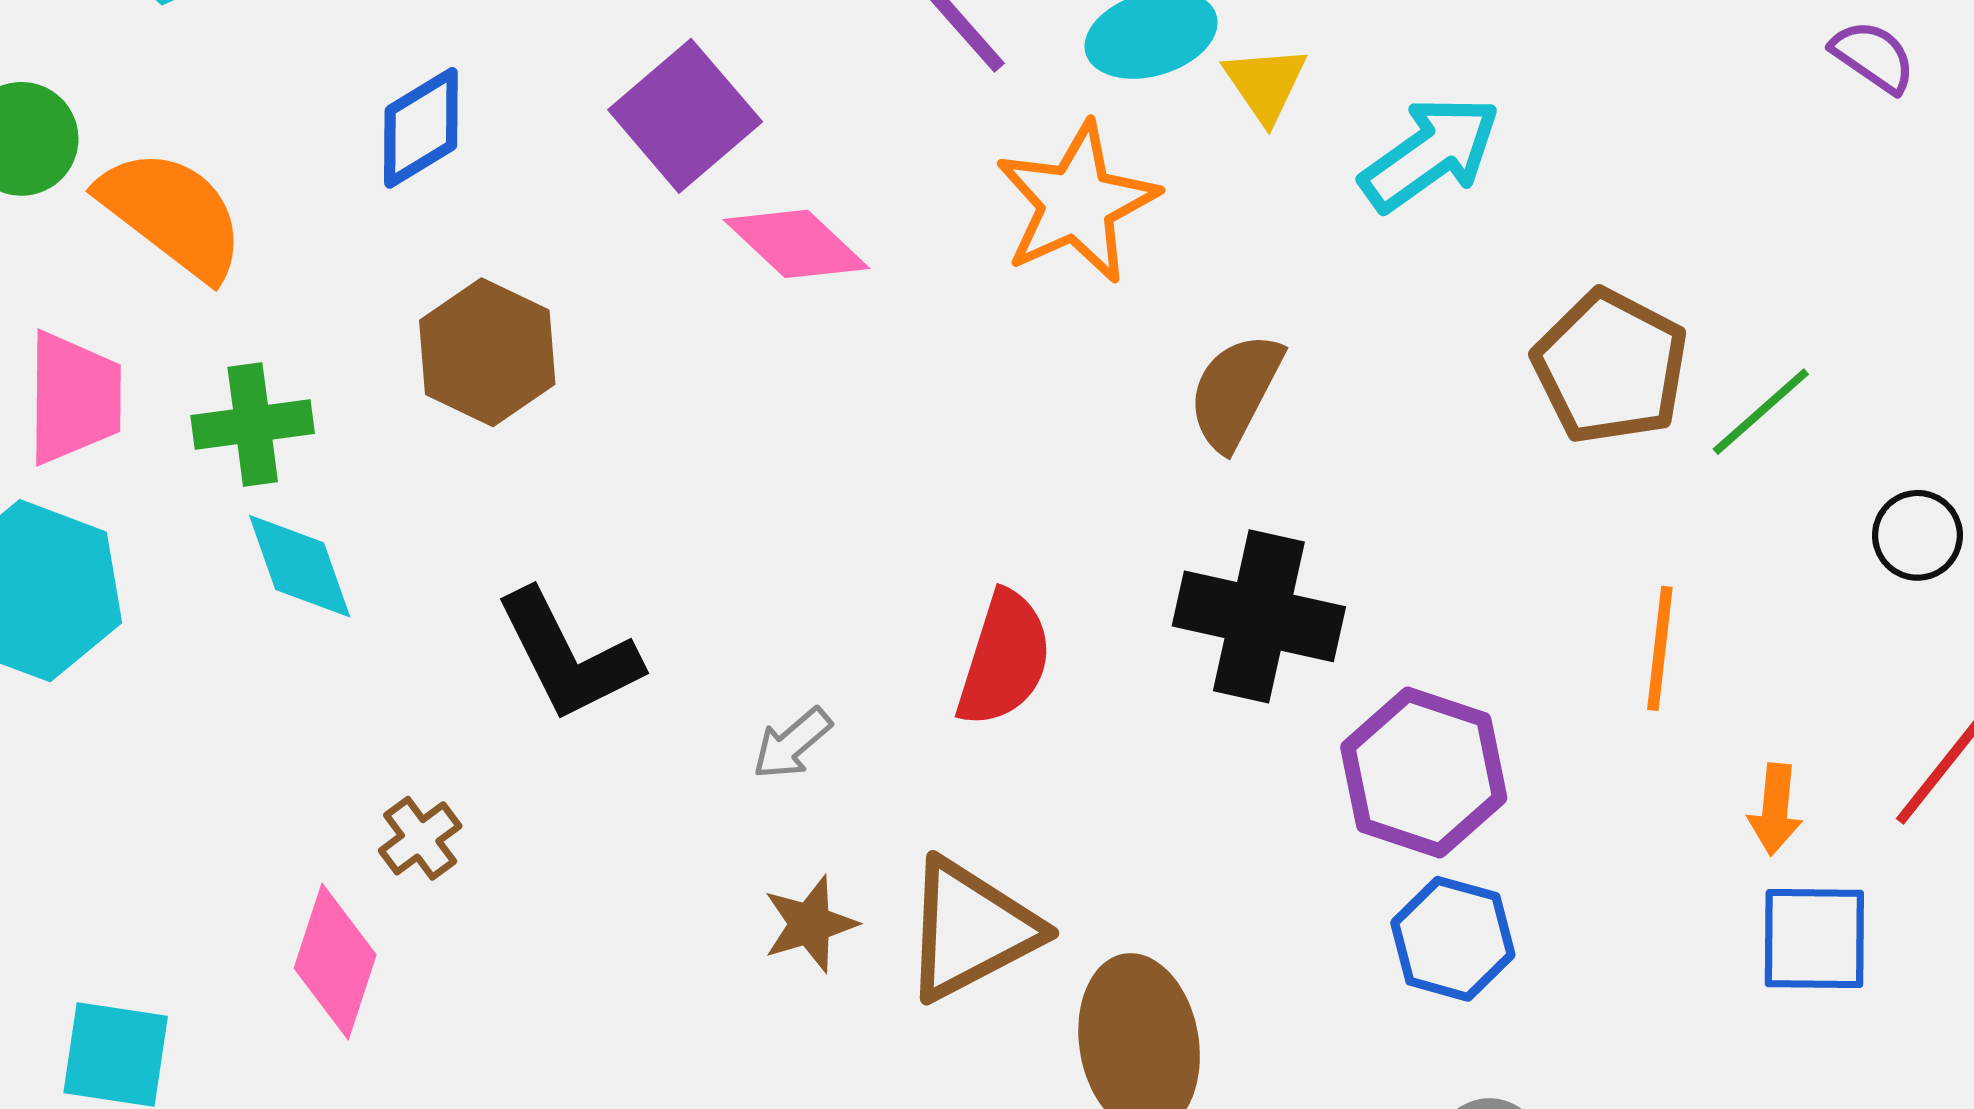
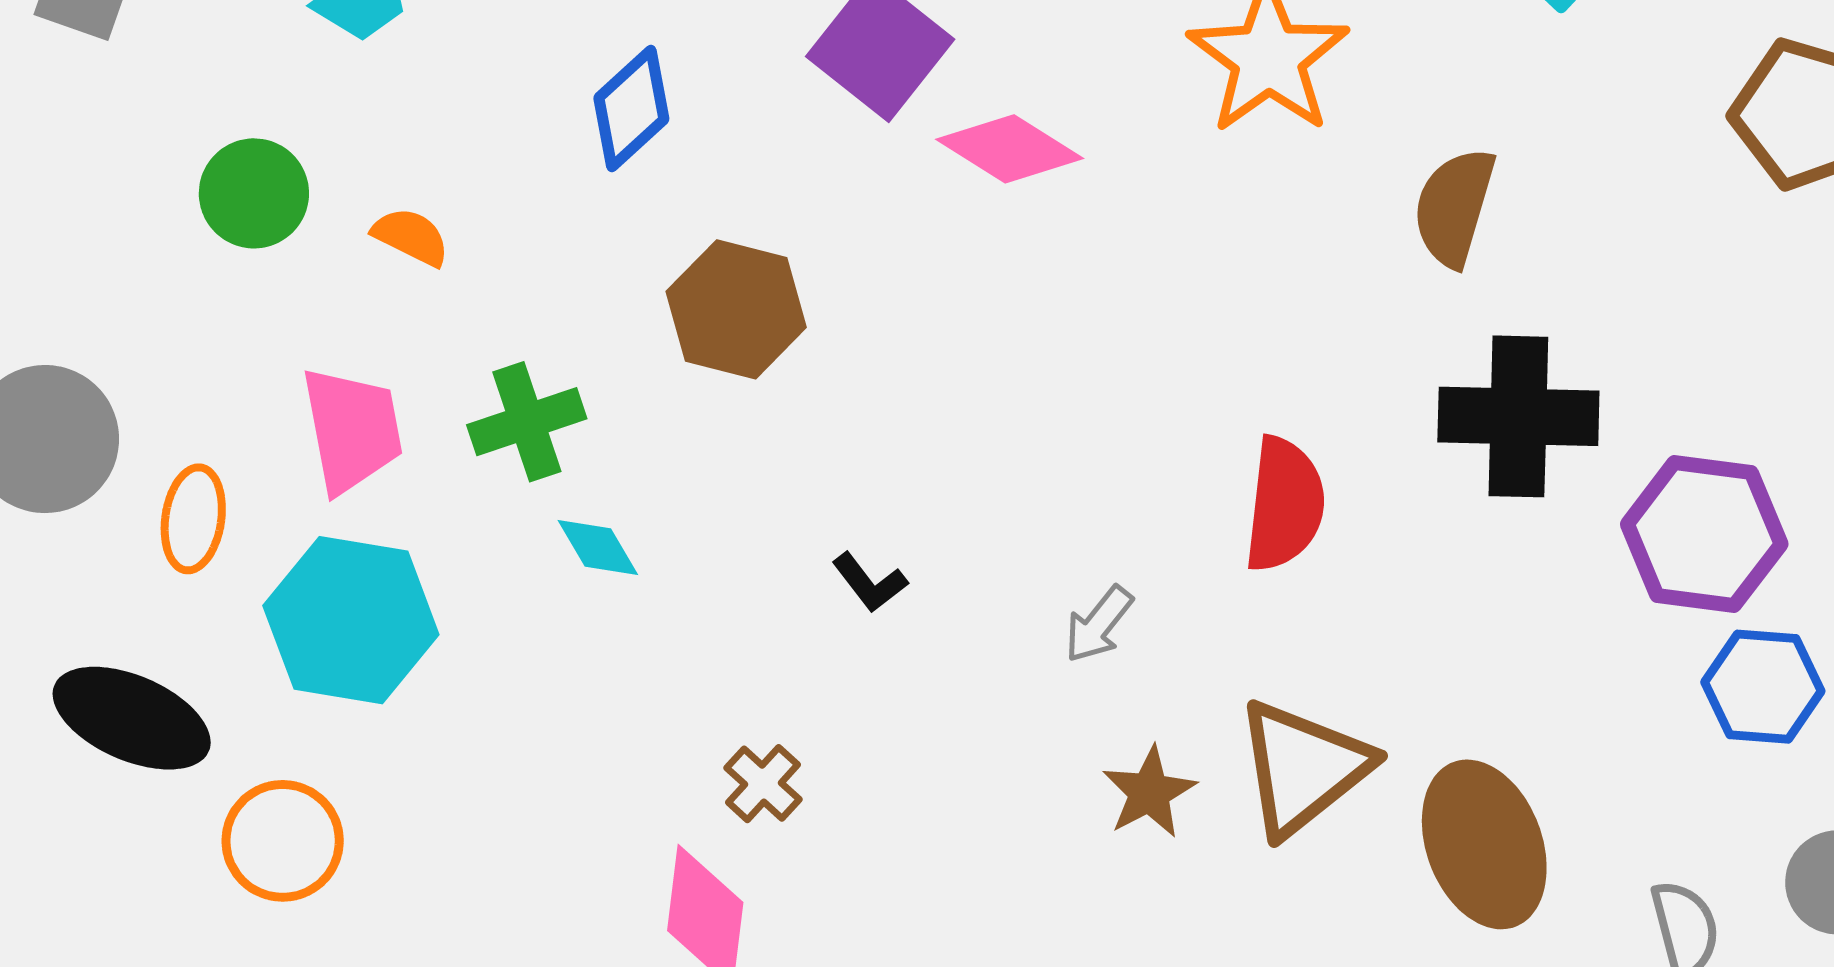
orange semicircle: (172, 214) -> (411, 237), size x0.5
cyan diamond: (300, 566) -> (598, 548), size x0.7
black L-shape: (568, 656) -> (870, 583), size x0.5

